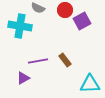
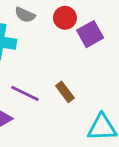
purple line: (38, 61) -> (25, 93), turned 36

